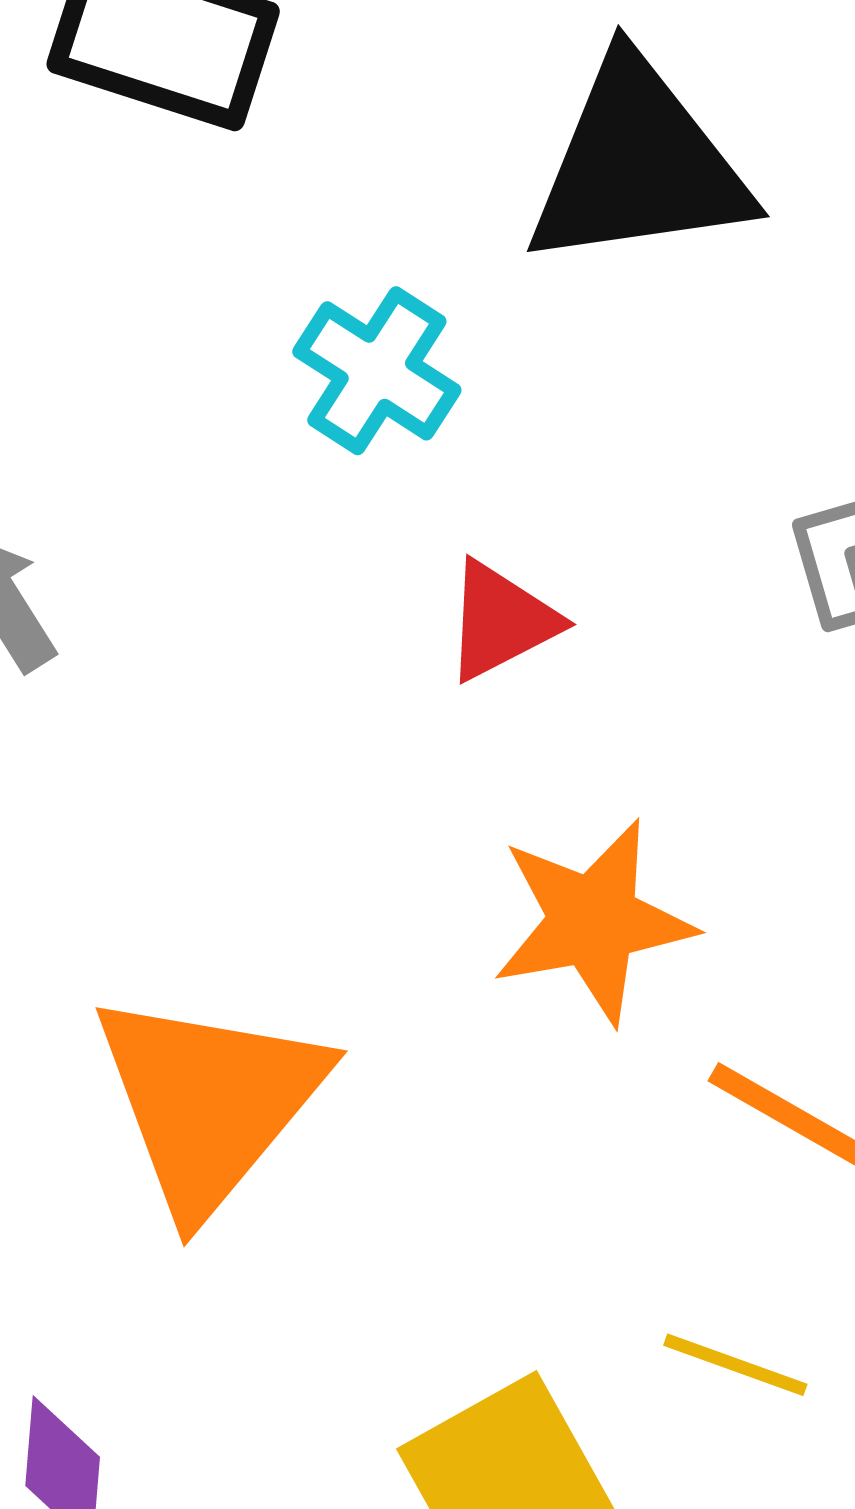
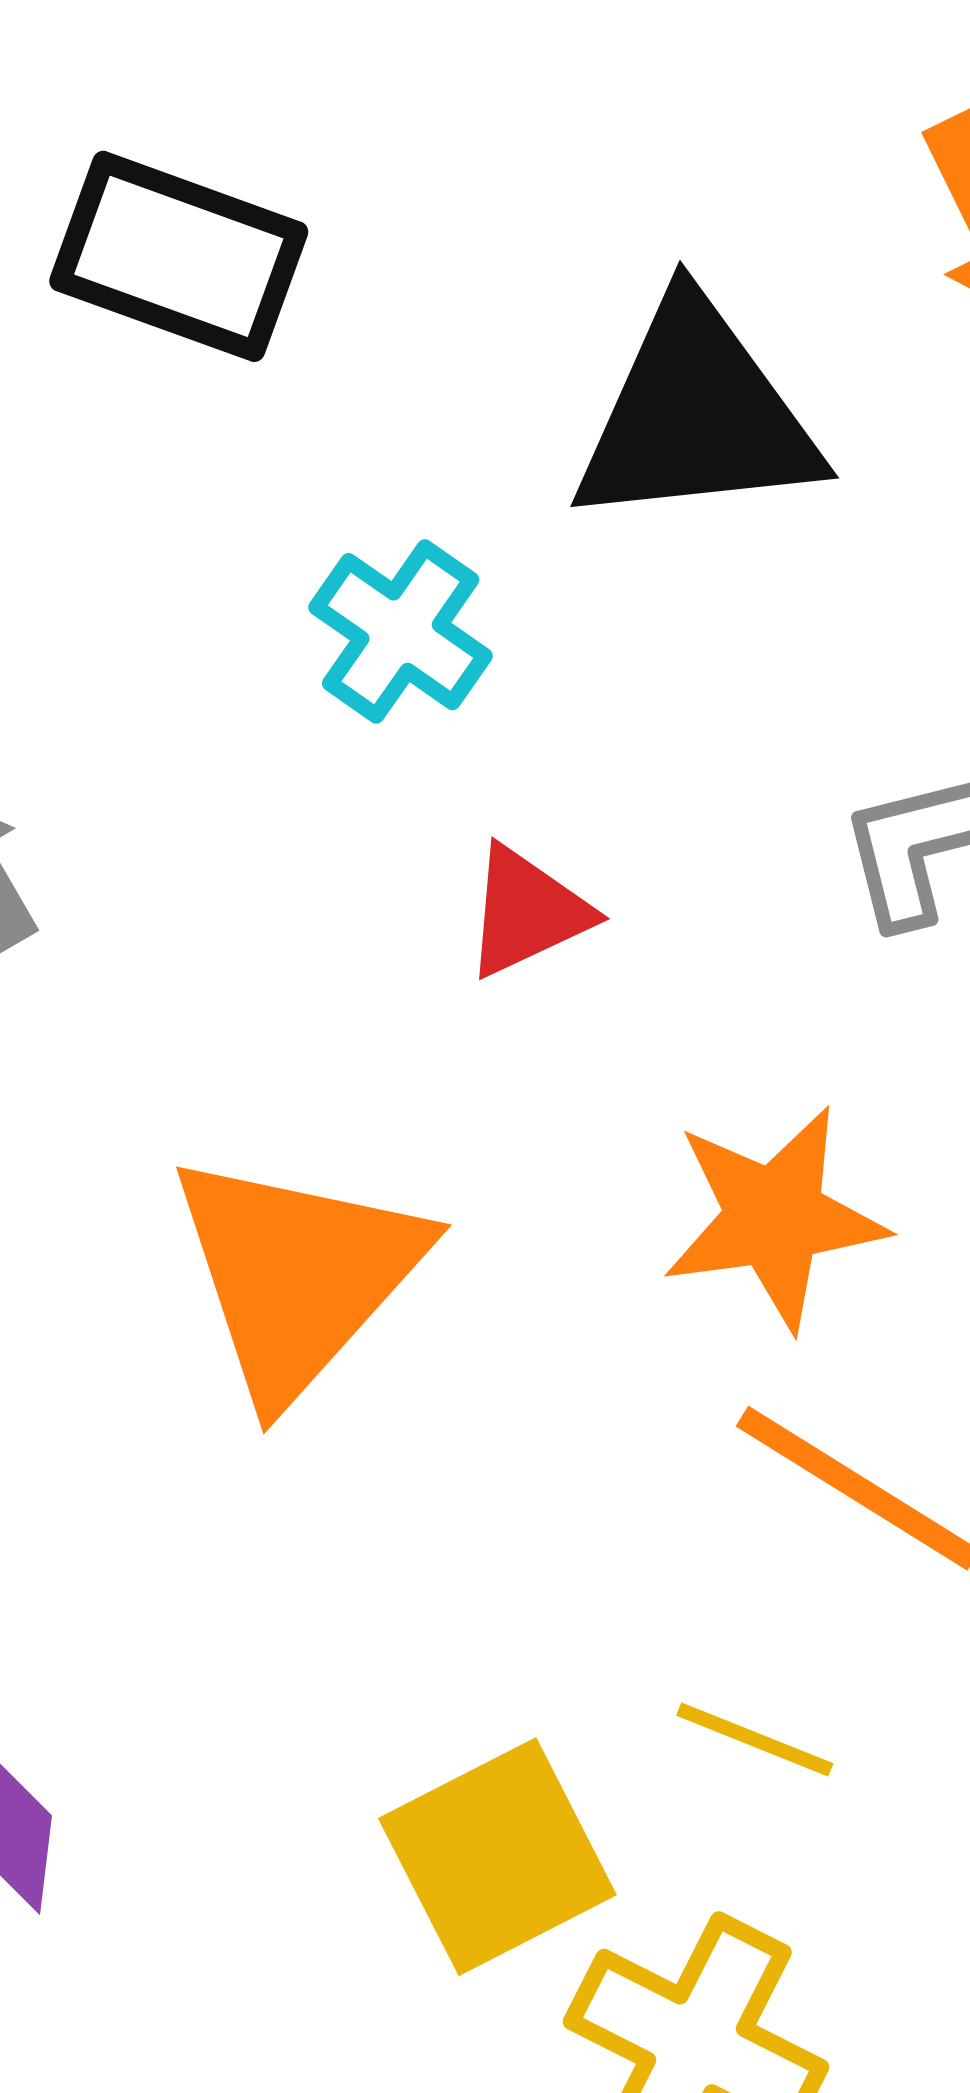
orange star: (593, 921) -> (774, 1218), moved
orange triangle: (209, 1102) -> (297, 1275), moved

